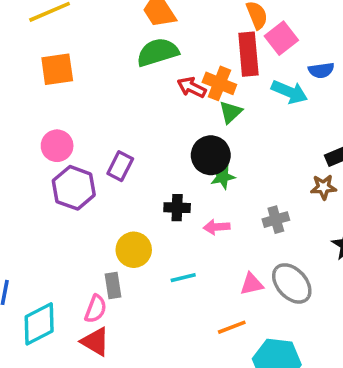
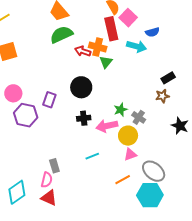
black circle: (211, 155) -> (81, 87), moved
green star: (223, 177) -> (121, 110), moved
gray cross: (276, 220) -> (139, 117), turned -32
pink arrow: (217, 227) -> (107, 126), size x1.5
yellow circle: (134, 250) -> (128, 136), moved
gray ellipse: (292, 283) -> (154, 171), moved

